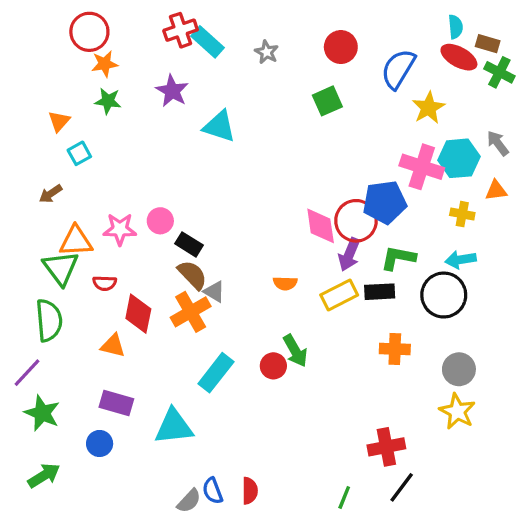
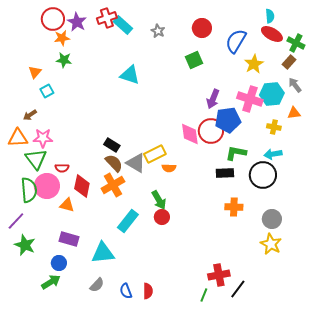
brown rectangle: (488, 44) -> (289, 62), moved, turned -64
purple star: (172, 91) -> (77, 22), moved
pink circle: (160, 221) -> (47, 186), moved, size x1.6
pink star: (120, 229) -> (43, 138), moved
orange triangle: (76, 241) -> (18, 138), moved
purple arrow: (349, 255) -> (213, 99), moved
gray triangle: (214, 292) -> (136, 163), moved, size x1.5
yellow rectangle: (339, 295) -> (155, 154), moved
green arrow: (295, 351) -> (159, 200), moved
red cross: (386, 447) -> (219, 275), moved
green arrow: (44, 476) -> (51, 282), moved
gray semicircle: (189, 501) -> (97, 285), moved

